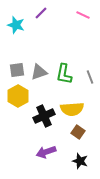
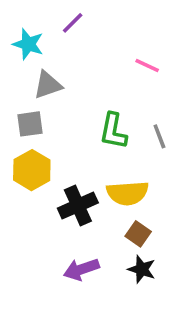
pink line: (83, 15) -> (147, 65), moved
gray triangle: (39, 72) -> (48, 85), moved
black star: (80, 161) -> (142, 269), moved

